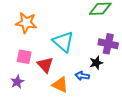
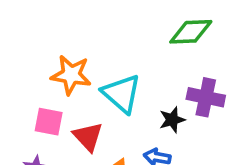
orange star: (26, 23) -> (71, 75), moved
black star: (96, 63) -> (172, 120), moved

